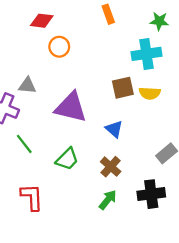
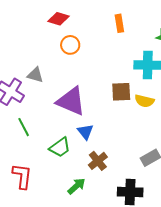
blue triangle: (114, 129) -> (85, 132), moved
green arrow: (108, 200) -> (76, 186), moved

